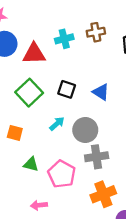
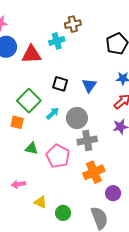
brown cross: (96, 32) -> (73, 24), moved
blue triangle: (101, 92) -> (89, 85), turned 35
green square: (29, 93) -> (29, 101), moved
pink arrow: (39, 205) -> (18, 184), moved

